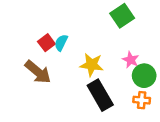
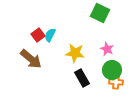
green square: (122, 16) -> (100, 13), turned -30
green circle: (144, 76) -> (112, 70), moved
black rectangle: (100, 95) -> (82, 78), size x0.7

